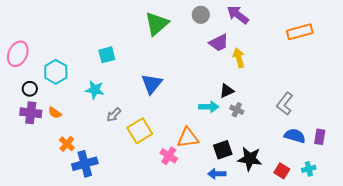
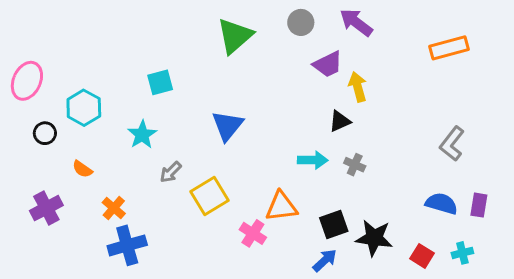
cyan star: (95, 90) -> (142, 135), turned 30
black triangle: (227, 91) -> (340, 121), moved
gray L-shape: (285, 104) -> (452, 144), moved
purple cross: (31, 113) -> (46, 208), moved, turned -35
orange cross: (67, 144) -> (114, 208), moved
blue arrow: (217, 174) -> (325, 260), turned 138

